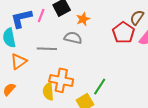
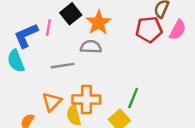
orange star: (83, 19) -> (99, 23), size x1.5
red pentagon: (123, 33) -> (149, 29), turned -30
orange triangle: (19, 62) -> (52, 102), moved

